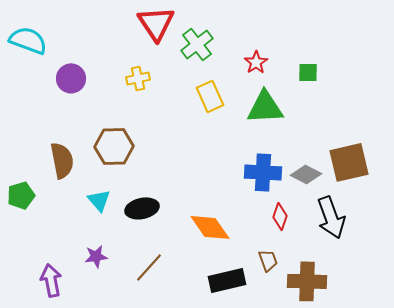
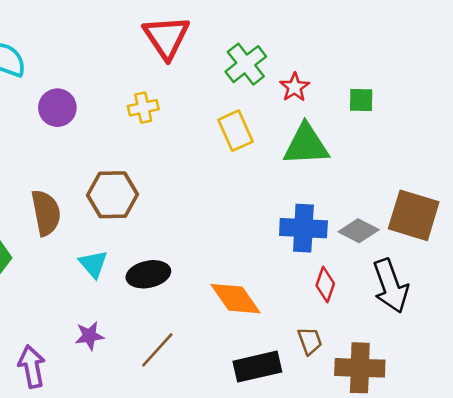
green cross: (197, 44) -> (246, 64), moved
brown square: (349, 162) -> (414, 215), turned 30

